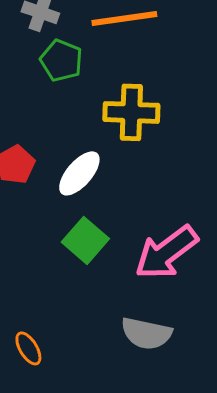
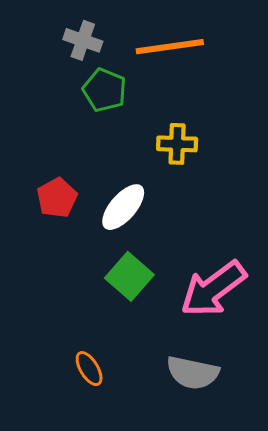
yellow cross: (131, 112) -> (177, 144), size x0.7
orange ellipse: (28, 348) -> (89, 369), moved

